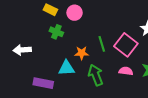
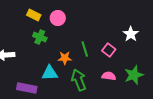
pink square: (126, 45) -> (109, 50), size x0.6

